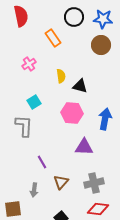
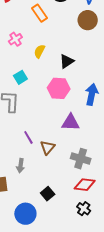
yellow semicircle: (61, 76) -> (40, 51), moved, turned -144
black triangle: (80, 86) -> (67, 61), turned -49
brown triangle: (61, 182) -> (48, 148), moved
gray cross: (94, 183) -> (81, 159), turned 30

